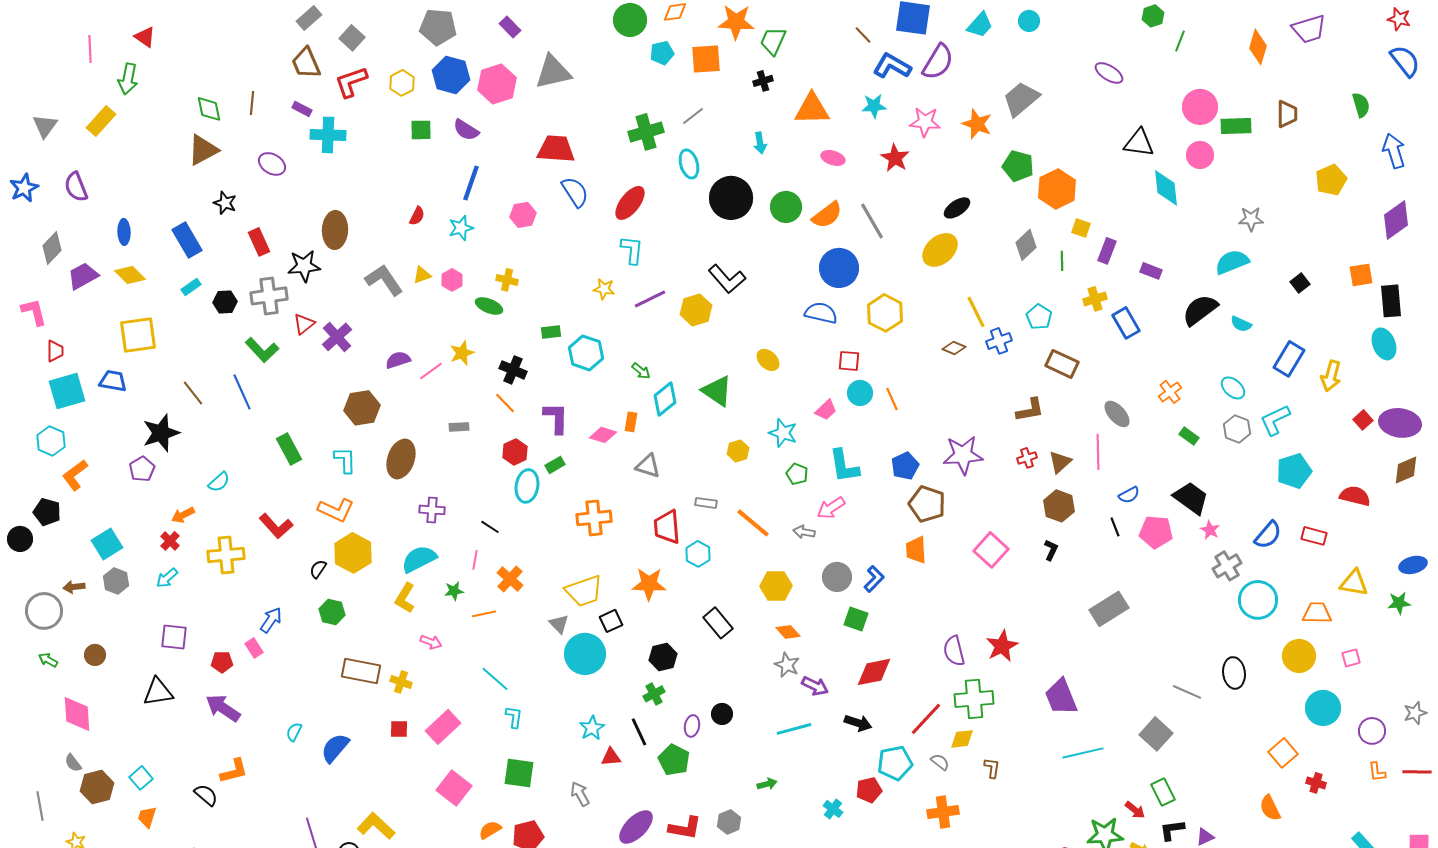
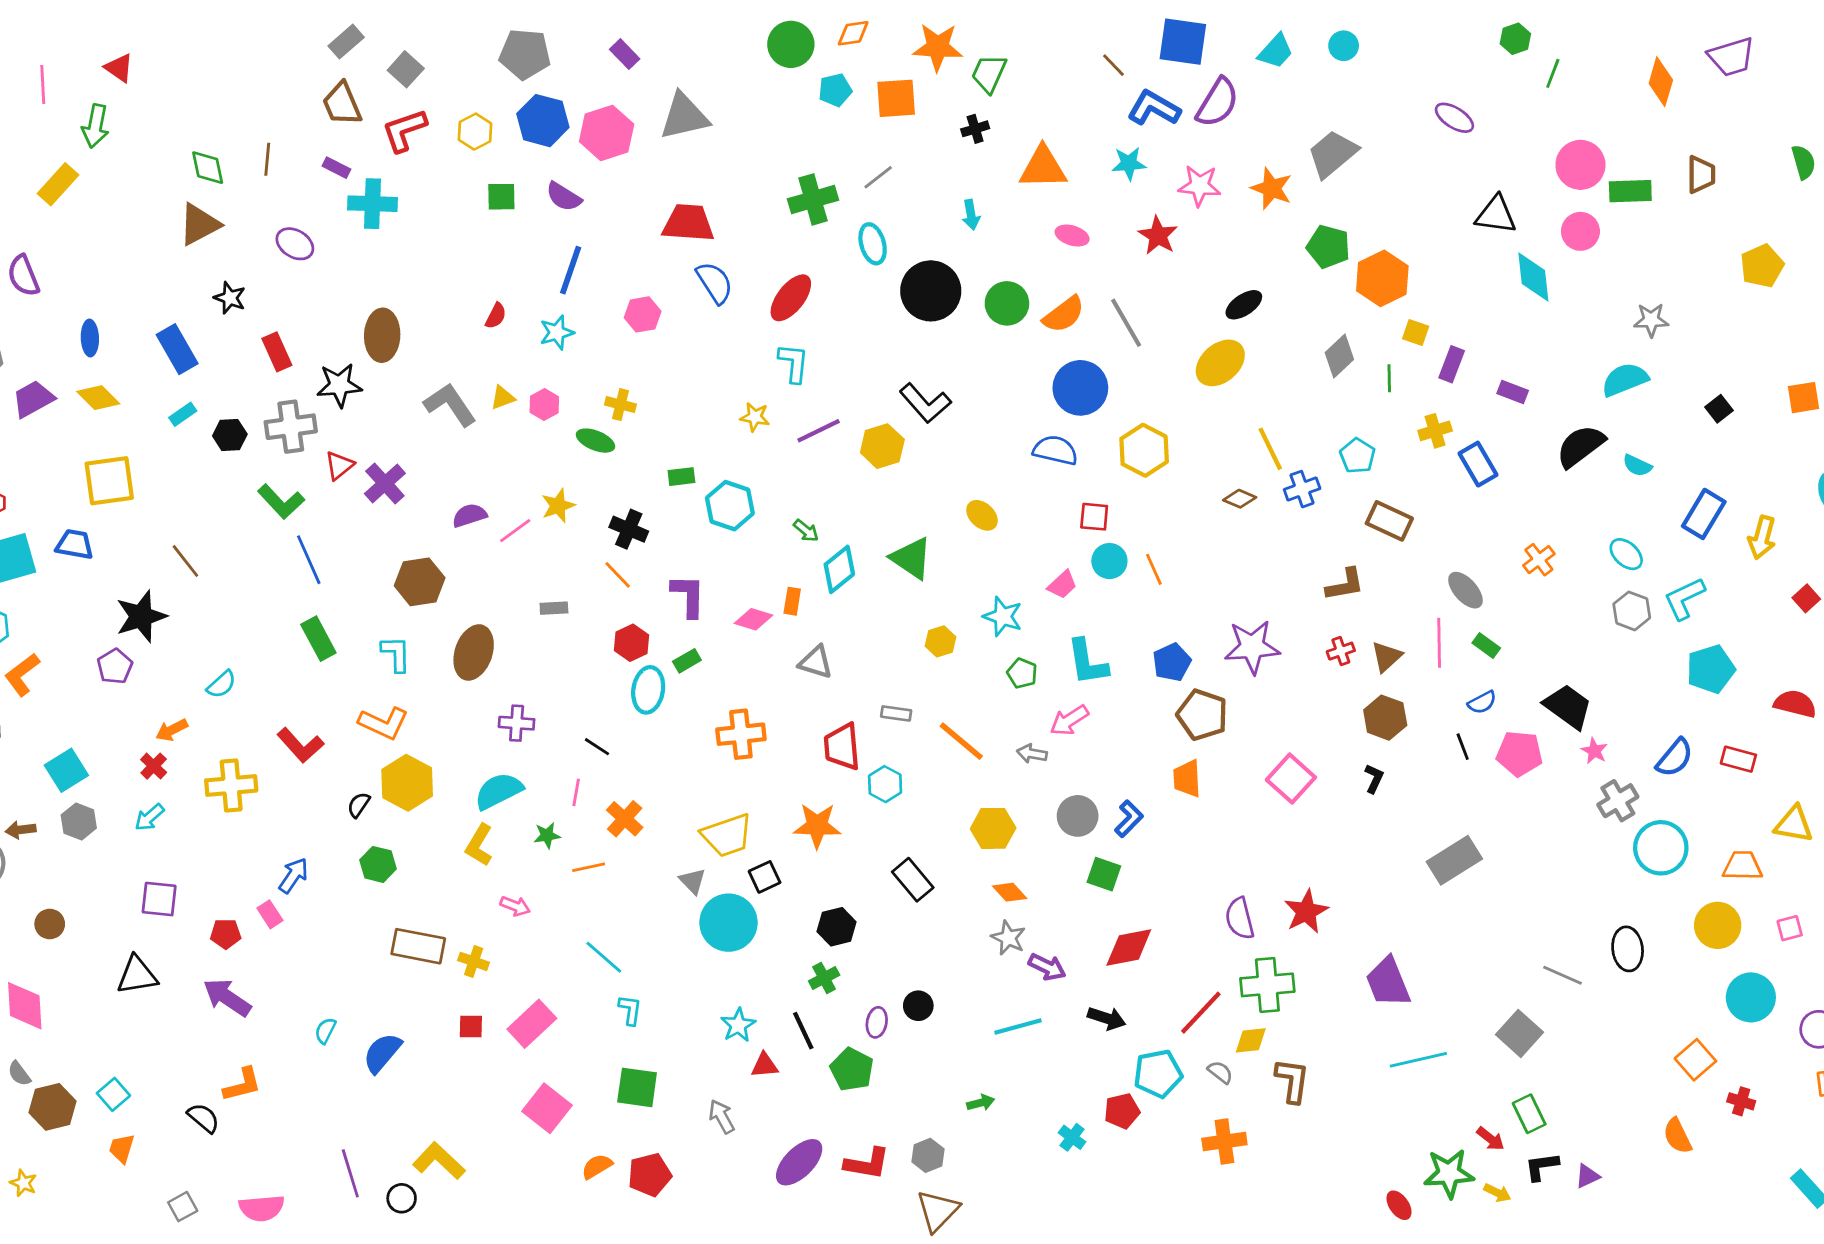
blue line: (242, 392) -> (309, 560), moved
green rectangle: (1189, 436) -> (1486, 646), moved
brown L-shape: (992, 768) -> (1292, 1081), size x1.6

